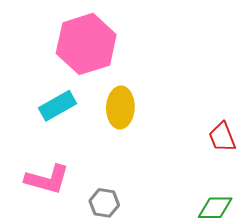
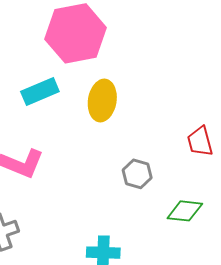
gray hexagon: (104, 203) -> (137, 174), moved

